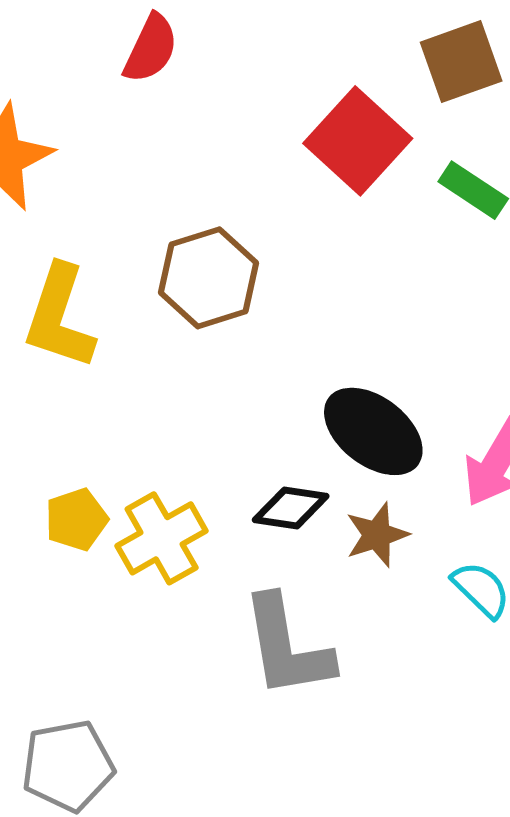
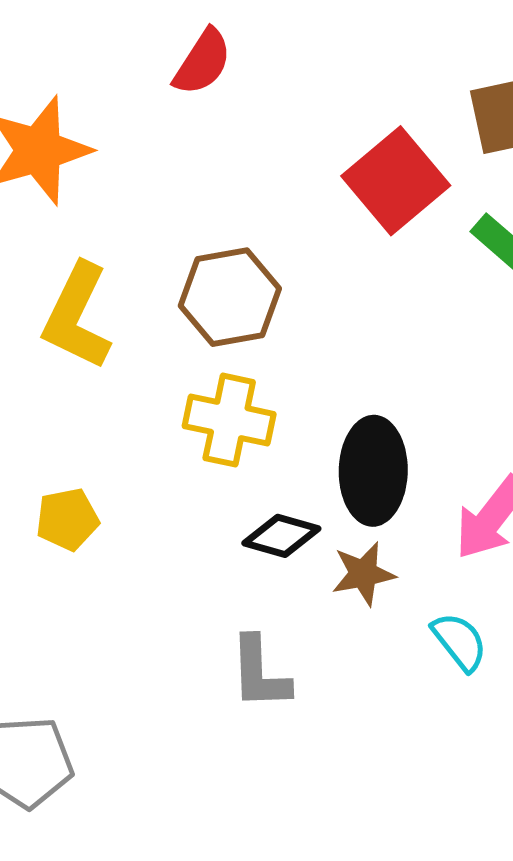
black ellipse: (373, 431) -> (373, 471), turned 46
yellow cross: (162, 538) -> (229, 420), moved, turned 34
gray L-shape: (287, 647) -> (260, 673), size x0.7

